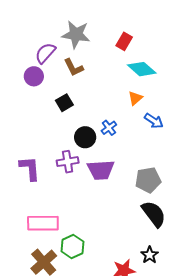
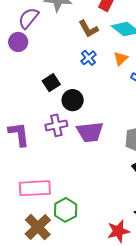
brown L-shape: (74, 67) -> (88, 29), moved
black square: (64, 103) -> (51, 83), moved
blue cross: (109, 128) -> (89, 58), moved

